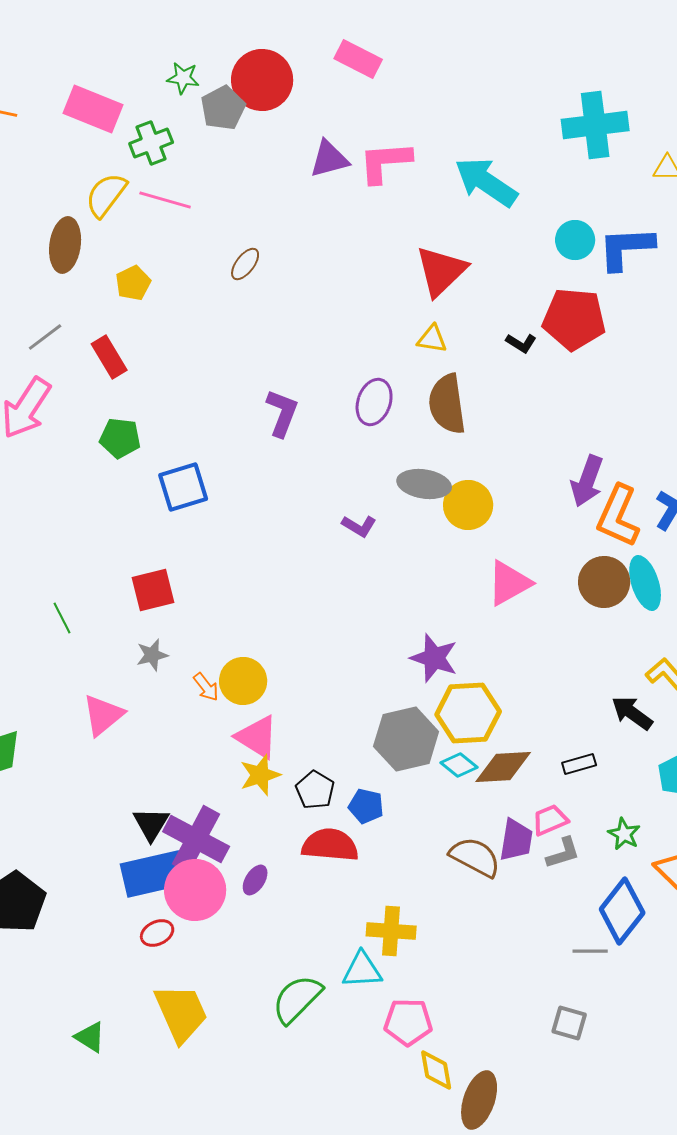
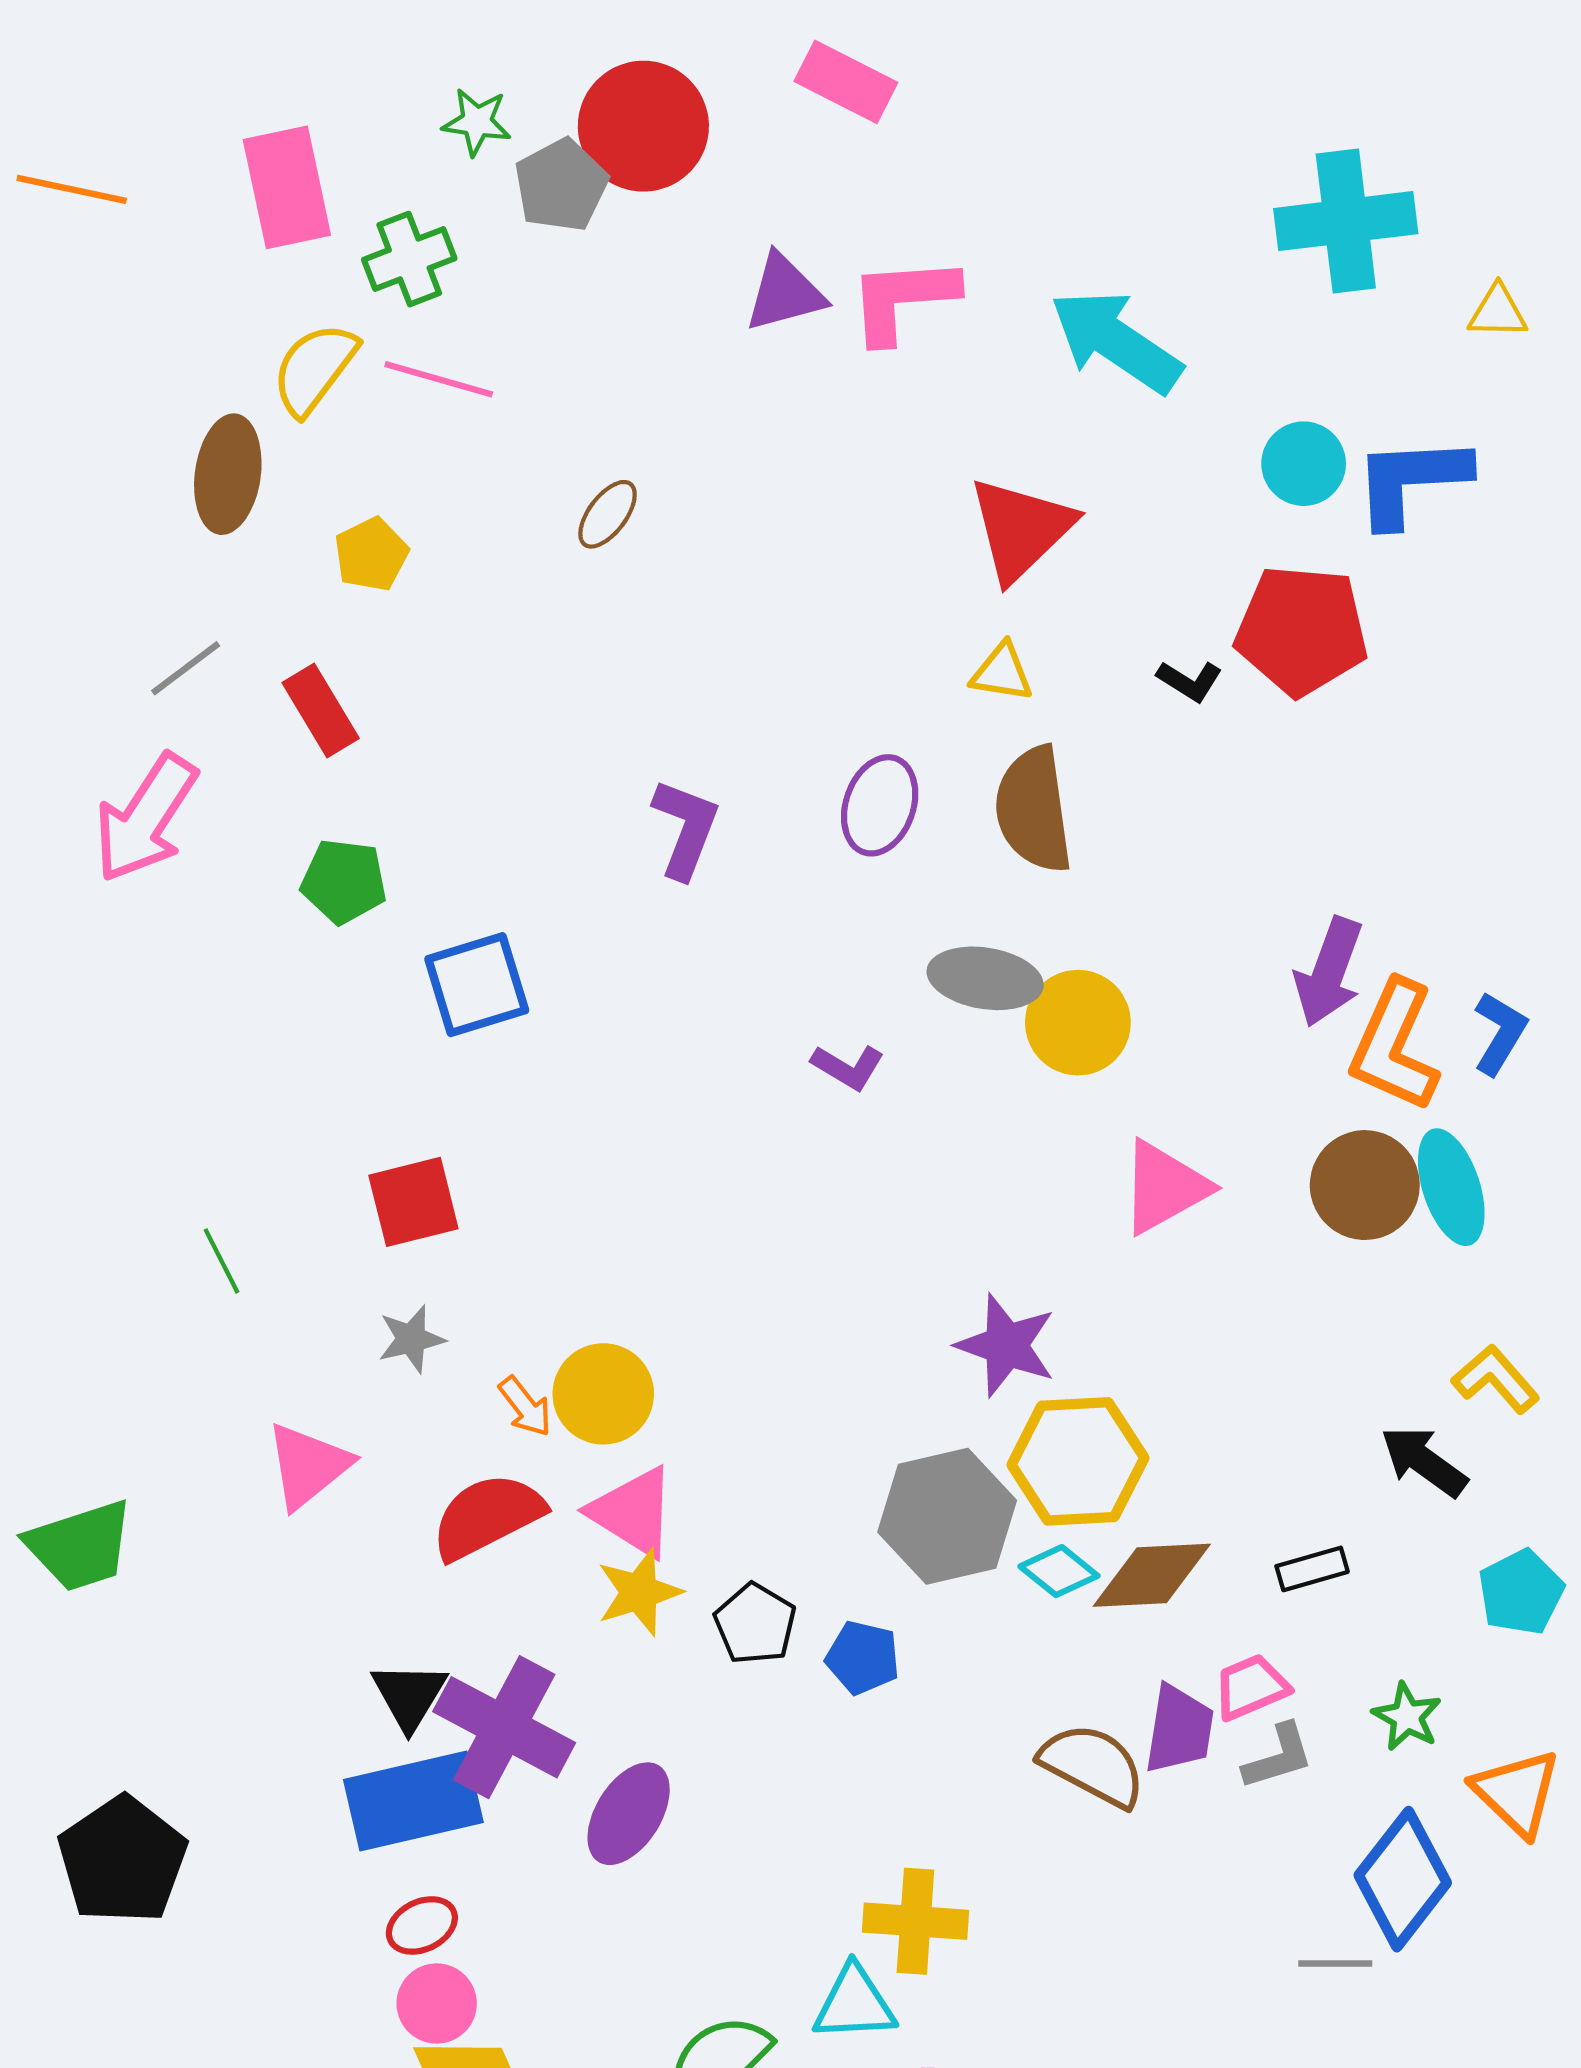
pink rectangle: (93, 109) -> (287, 187), turned 56
red semicircle: (330, 845) -> (487, 1516), moved, turned -32
purple ellipse: (255, 880) -> (629, 1814), size x1.6
pink circle: (195, 890) -> (437, 2004), moved, size x0.6

